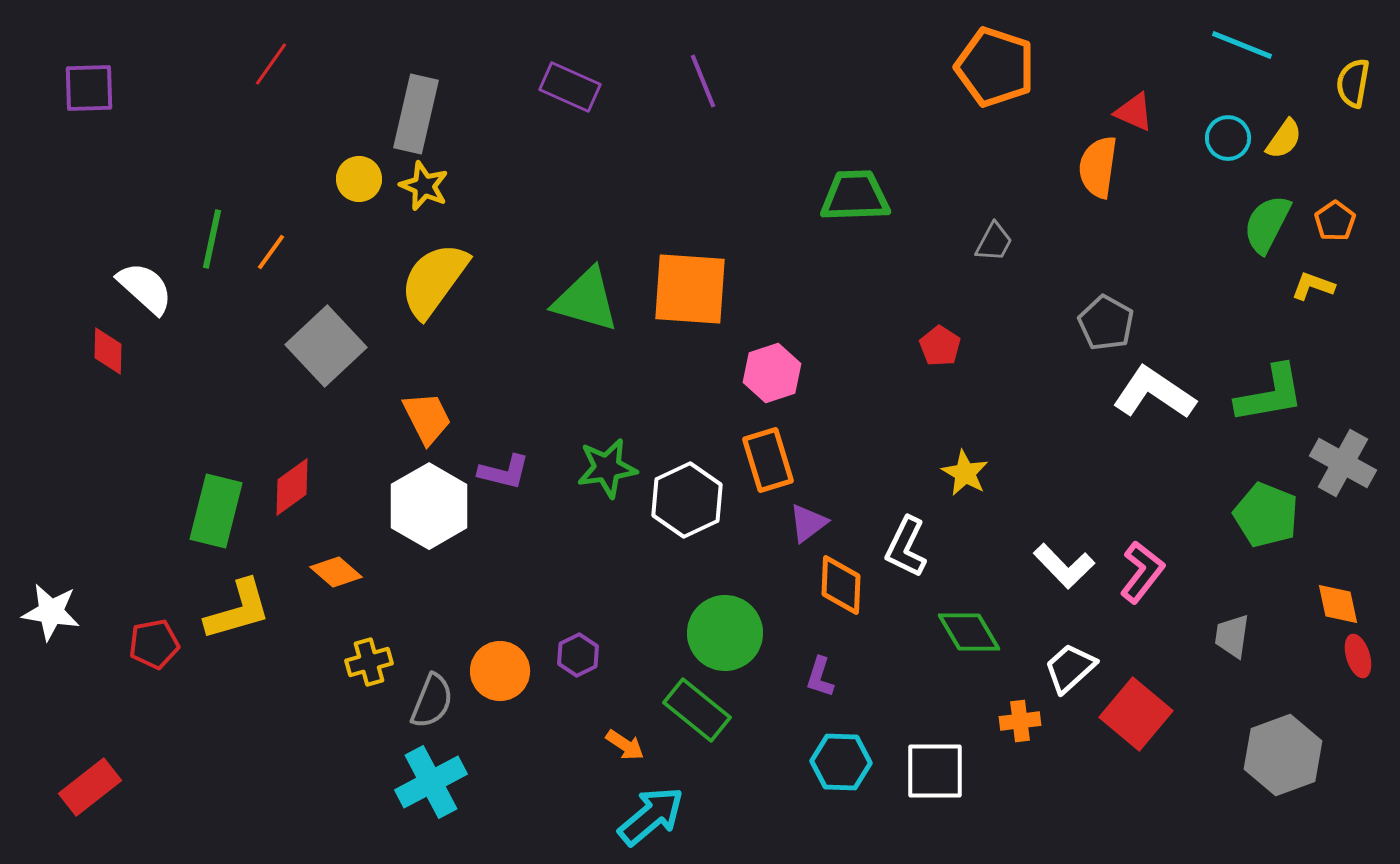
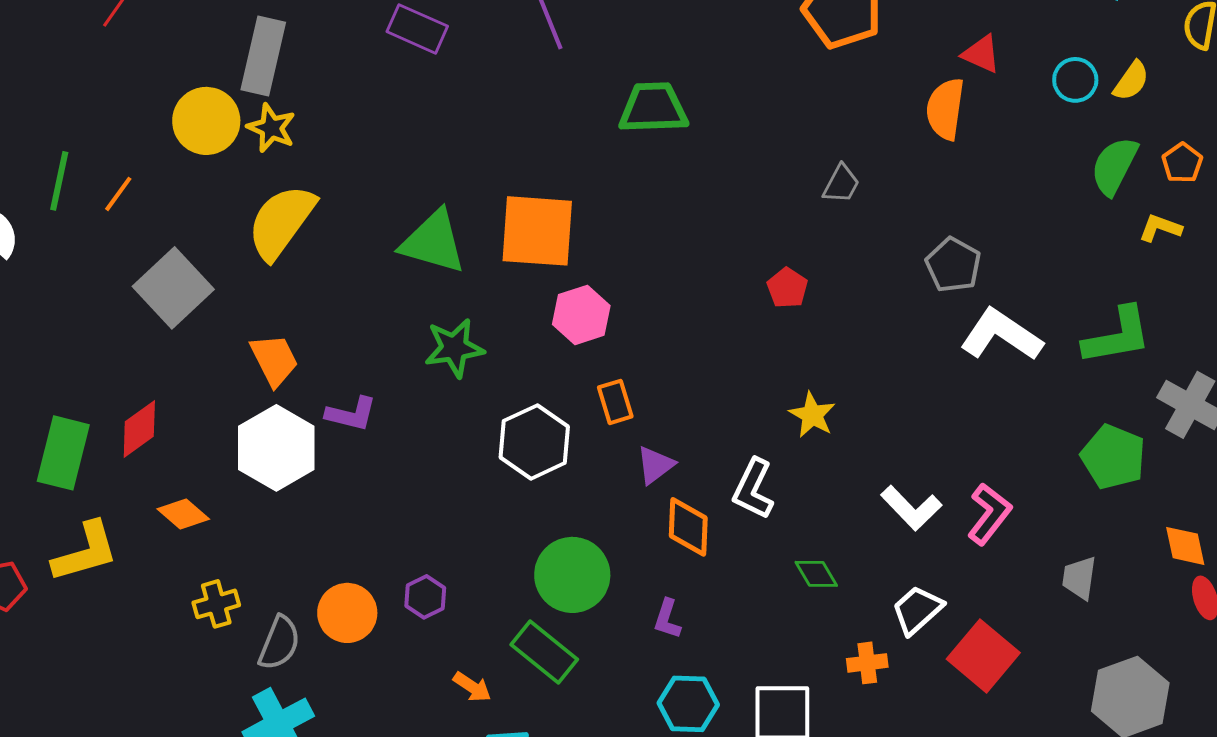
yellow circle: (359, 179) -> (206, 121), size x1.5
green trapezoid: (855, 196) -> (653, 108), moved
pink hexagon: (772, 373) -> (581, 315), moved
orange rectangle: (768, 460) -> (615, 402), size x0.7
green star: (607, 468) -> (454, 348), moved
green diamond: (969, 632) -> (816, 574), size x0.7

